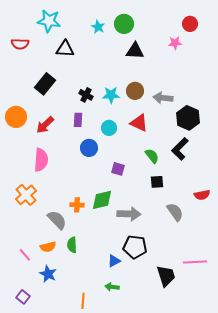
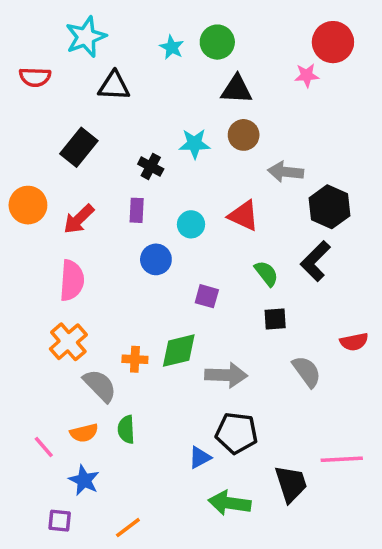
cyan star: (49, 21) -> (86, 37), turned -30
red circle: (190, 24) -> (333, 42), size x1.5
brown circle: (135, 91) -> (244, 135), moved
cyan star: (111, 95) -> (195, 144), moved
orange cross: (26, 195) -> (68, 342), moved
green arrow: (112, 287) -> (230, 503), moved, size x1.6
purple square: (23, 297) -> (60, 521), moved, turned -32
orange line: (83, 301) -> (128, 528), moved, turned 49

